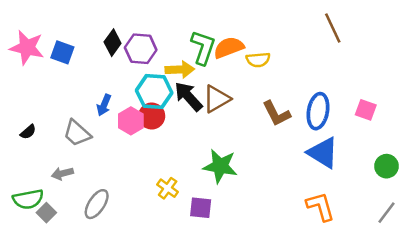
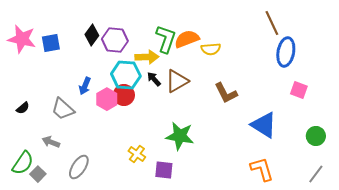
blue square: (62, 52) -> (51, 43), turned -30
black arrow: (188, 96) -> (154, 79), size x0.6
blue ellipse: (318, 111) -> (286, 52), moved
gray arrow: (62, 173) -> (51, 142), turned 36
green semicircle: (28, 199) -> (23, 163), turned -45

